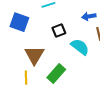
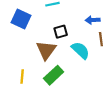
brown triangle: (34, 55) -> (46, 50), moved

